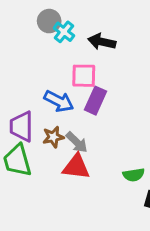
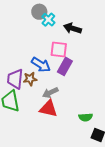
brown star: (53, 137) -> (30, 79), moved
gray arrow: (77, 142) -> (50, 93), turned 105

